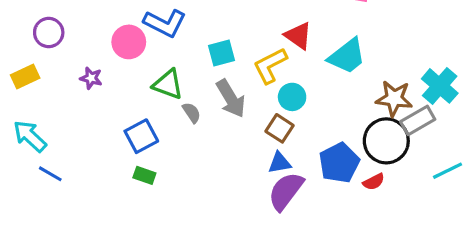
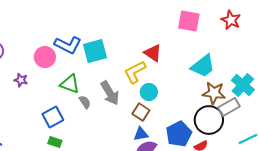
cyan square: (221, 53) -> (95, 51), moved, size x1.4
cyan trapezoid: (347, 56) -> (203, 66), moved

